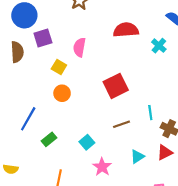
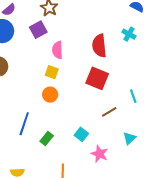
red semicircle: (126, 30) -> (99, 46), moved, turned -80
purple square: (43, 38) -> (38, 30), moved
yellow square: (59, 67) -> (52, 72), moved
red square: (116, 86) -> (97, 78), turned -30

